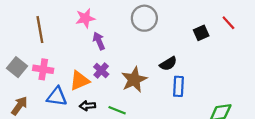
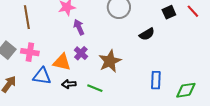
black square: (201, 33) -> (169, 12), moved
black semicircle: (168, 64) -> (147, 34), moved
orange triangle: (80, 81) -> (62, 62), turned 36
blue rectangle: (178, 86) -> (156, 80), moved

